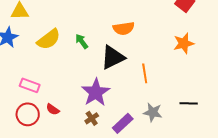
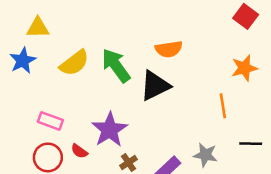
green arrow: (82, 41) -> (116, 66), size x1.8
orange line: (145, 73) -> (223, 106), moved
purple star: (96, 92) -> (110, 130), moved

